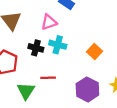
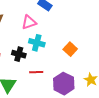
black cross: (36, 48) -> (19, 54), moved
red line: (48, 78) -> (36, 72), moved

